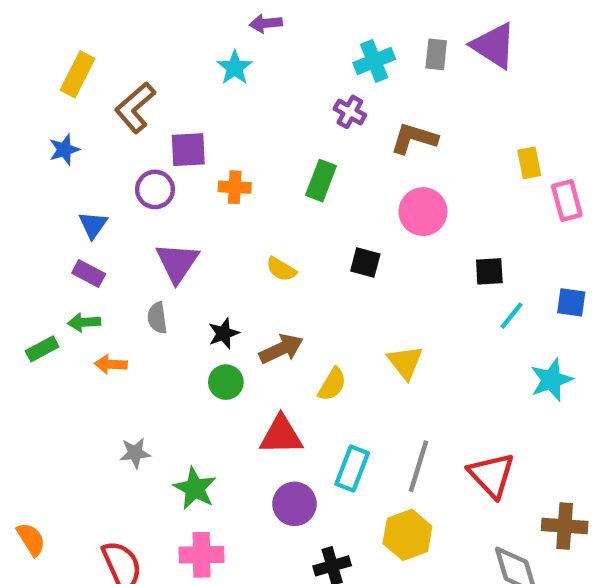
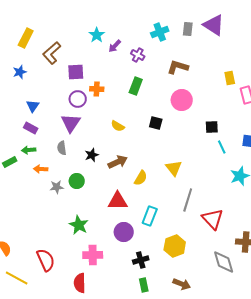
purple arrow: (266, 23) -> (115, 46), moved, turned -40
purple cross: (350, 112) -> (138, 55), moved
purple circle: (155, 189) -> (78, 99), moved
cyan line: (511, 316) -> (222, 147), turned -64
green circle: (226, 382) -> (77, 181), moved
gray star: (135, 453) -> (57, 187), moved
gray line: (418, 466) -> (188, 200), moved
pink cross: (201, 555) -> (93, 255), moved

